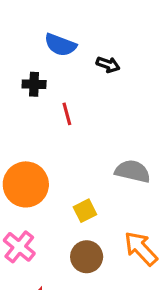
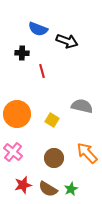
black arrow: (108, 65) -> (67, 41), size x1.5
yellow square: (85, 211) -> (52, 120), moved, turned -32

